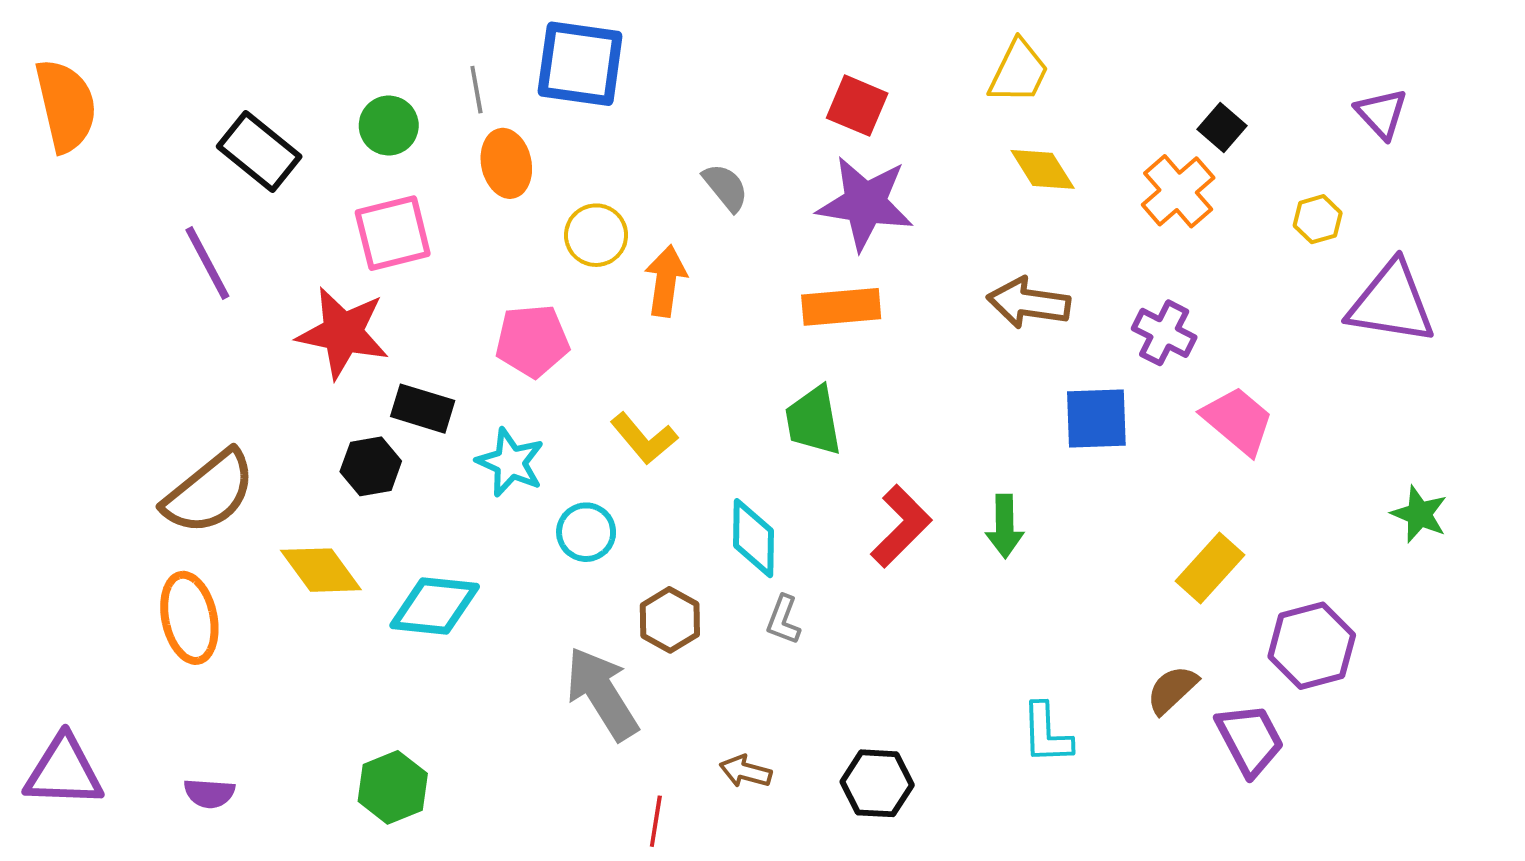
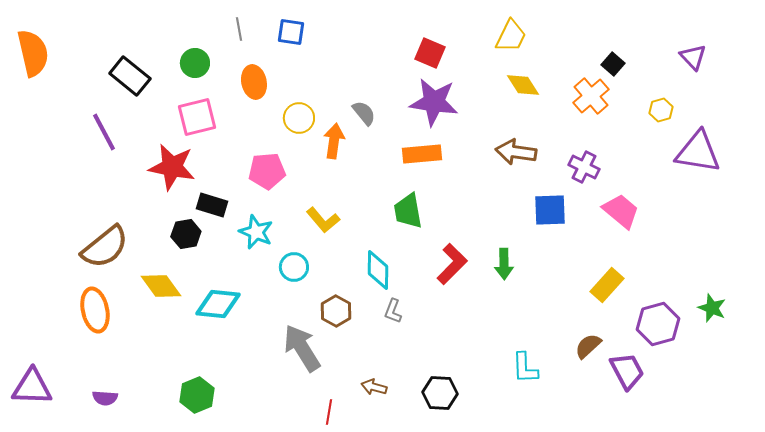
blue square: (580, 64) -> (291, 32), size x0.6
gray line: (476, 90) -> (239, 29), moved
gray semicircle: (726, 187) -> (364, 113), moved
green star: (1419, 514) -> (712, 308), moved

